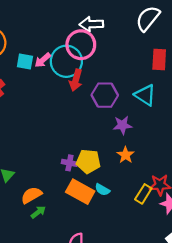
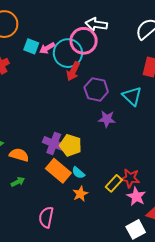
orange star: (126, 155) -> (80, 194), moved
purple cross: (69, 163) -> (54, 144), size x1.5
orange semicircle: (31, 195) -> (19, 155), moved, turned 36

